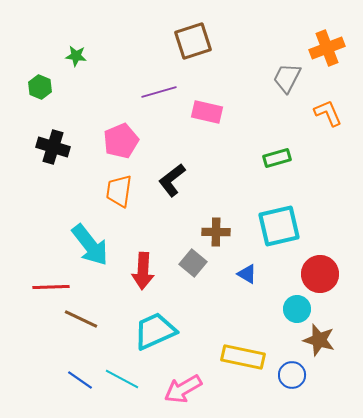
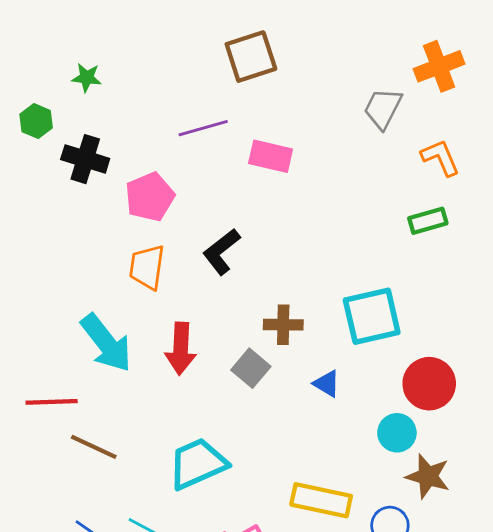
black cross: (53, 147) -> (85, 159), moved
green rectangle: (277, 158) -> (428, 221), moved
red arrow: (143, 271) -> (181, 349), moved

